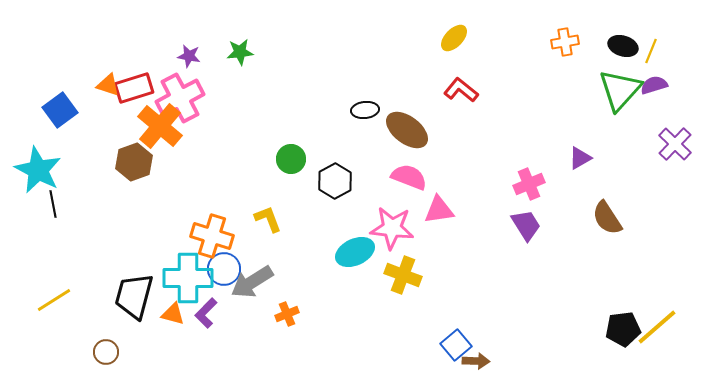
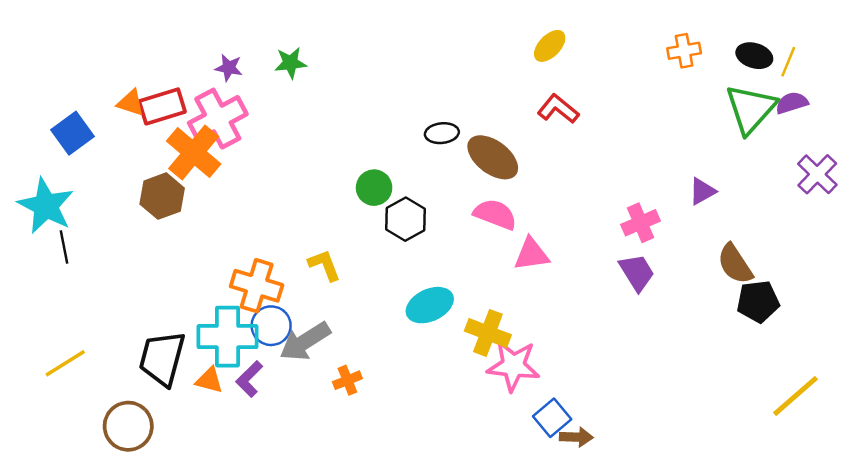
green circle: (291, 159) -> (374, 188), moved
pink star: (392, 228) -> (513, 366), moved
black pentagon: (623, 329) -> (758, 301), moved
brown circle: (106, 352) -> (128, 426), size x1.6

